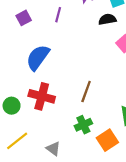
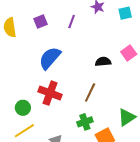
black semicircle: (107, 19) -> (103, 62), moved
green circle: (12, 106) -> (23, 108), moved

